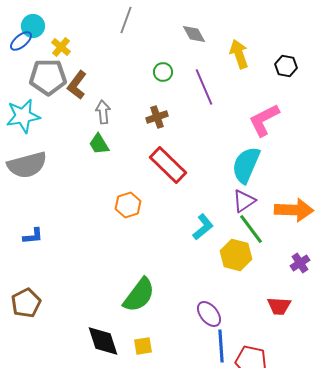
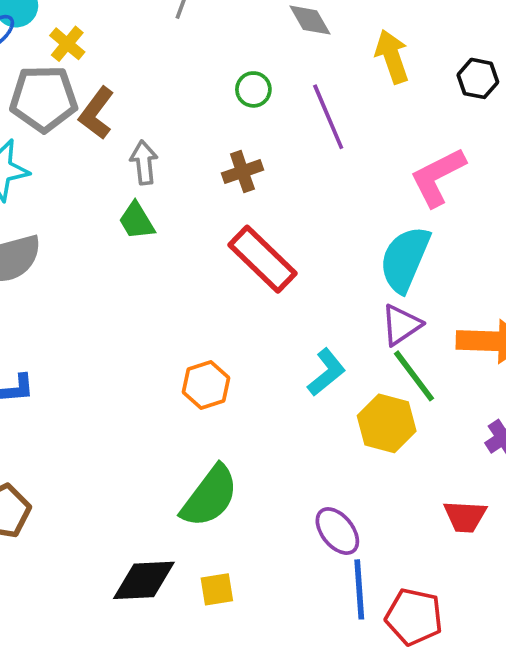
orange hexagon: (128, 205) -> (206, 385), moved
black diamond: (103, 341) -> (144, 580), turned -75

